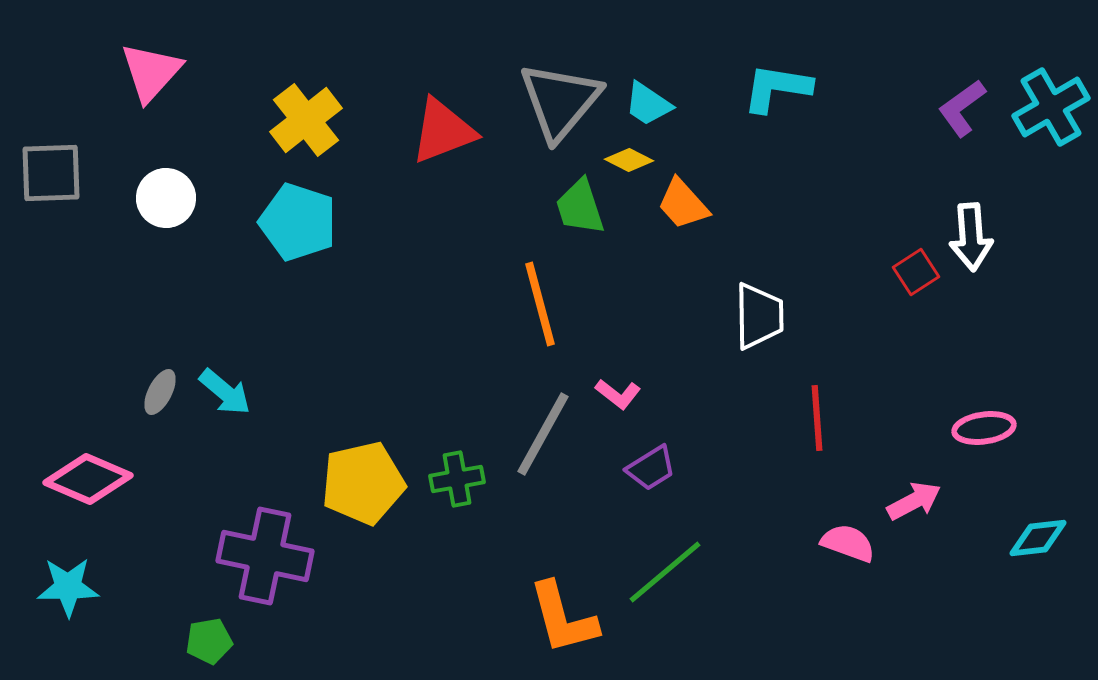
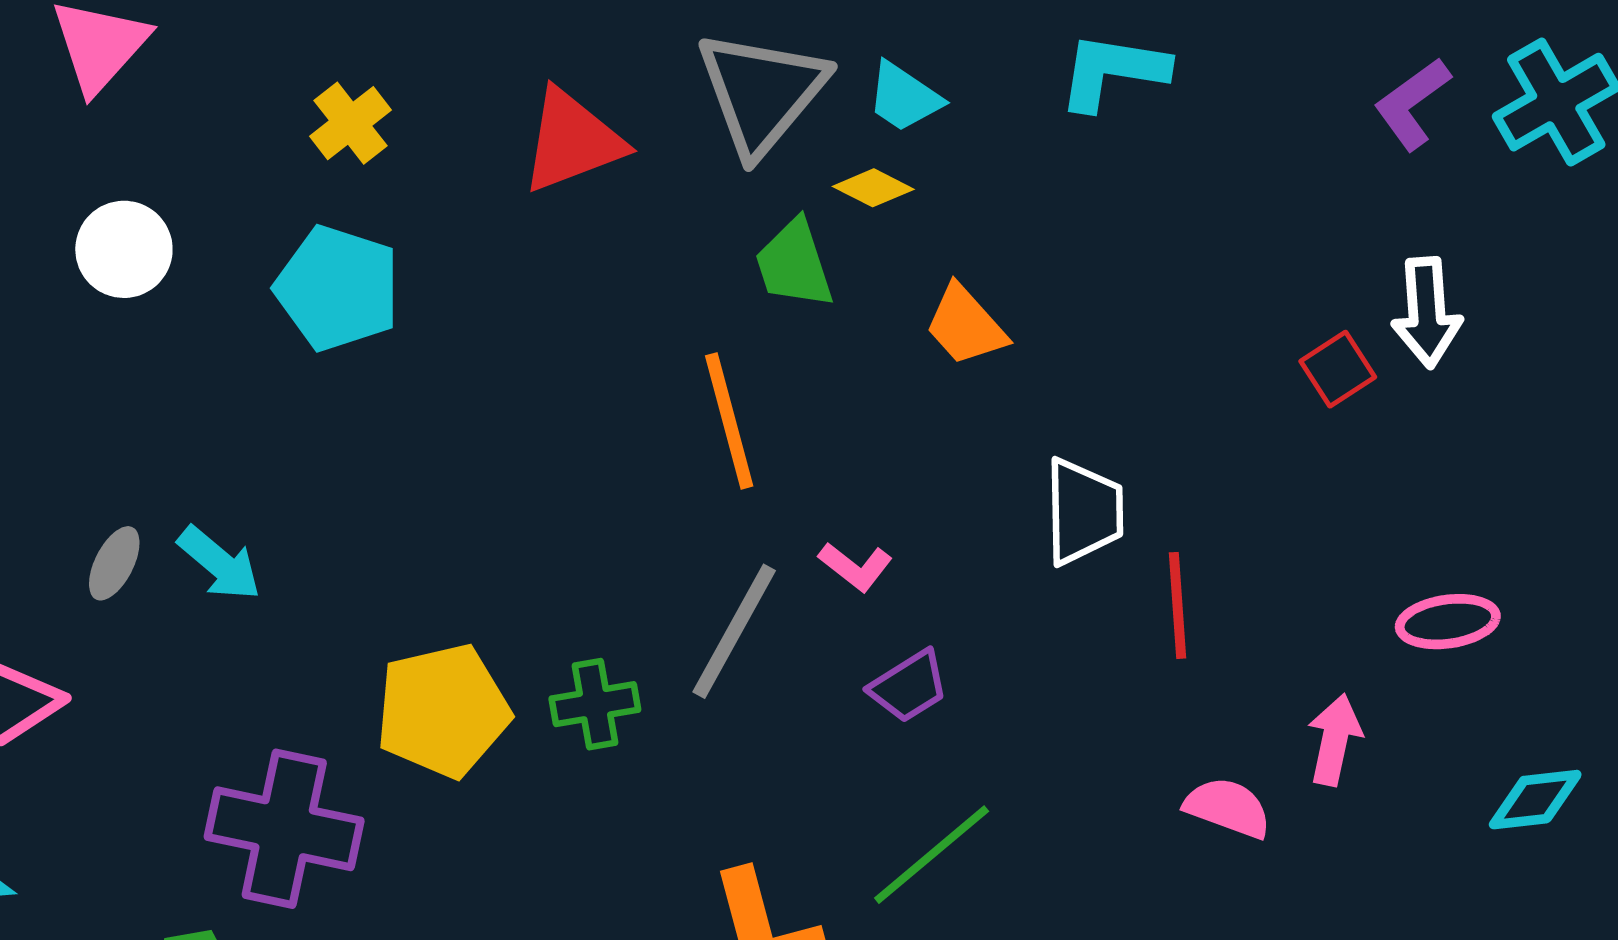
yellow cross: (306, 120) -> (351, 123), size x0.7
orange trapezoid: (683, 204) -> (966, 325), moved
white trapezoid: (759, 316) -> (1084, 512), moved
pink arrow: (914, 501) -> (1335, 740), turned -50

